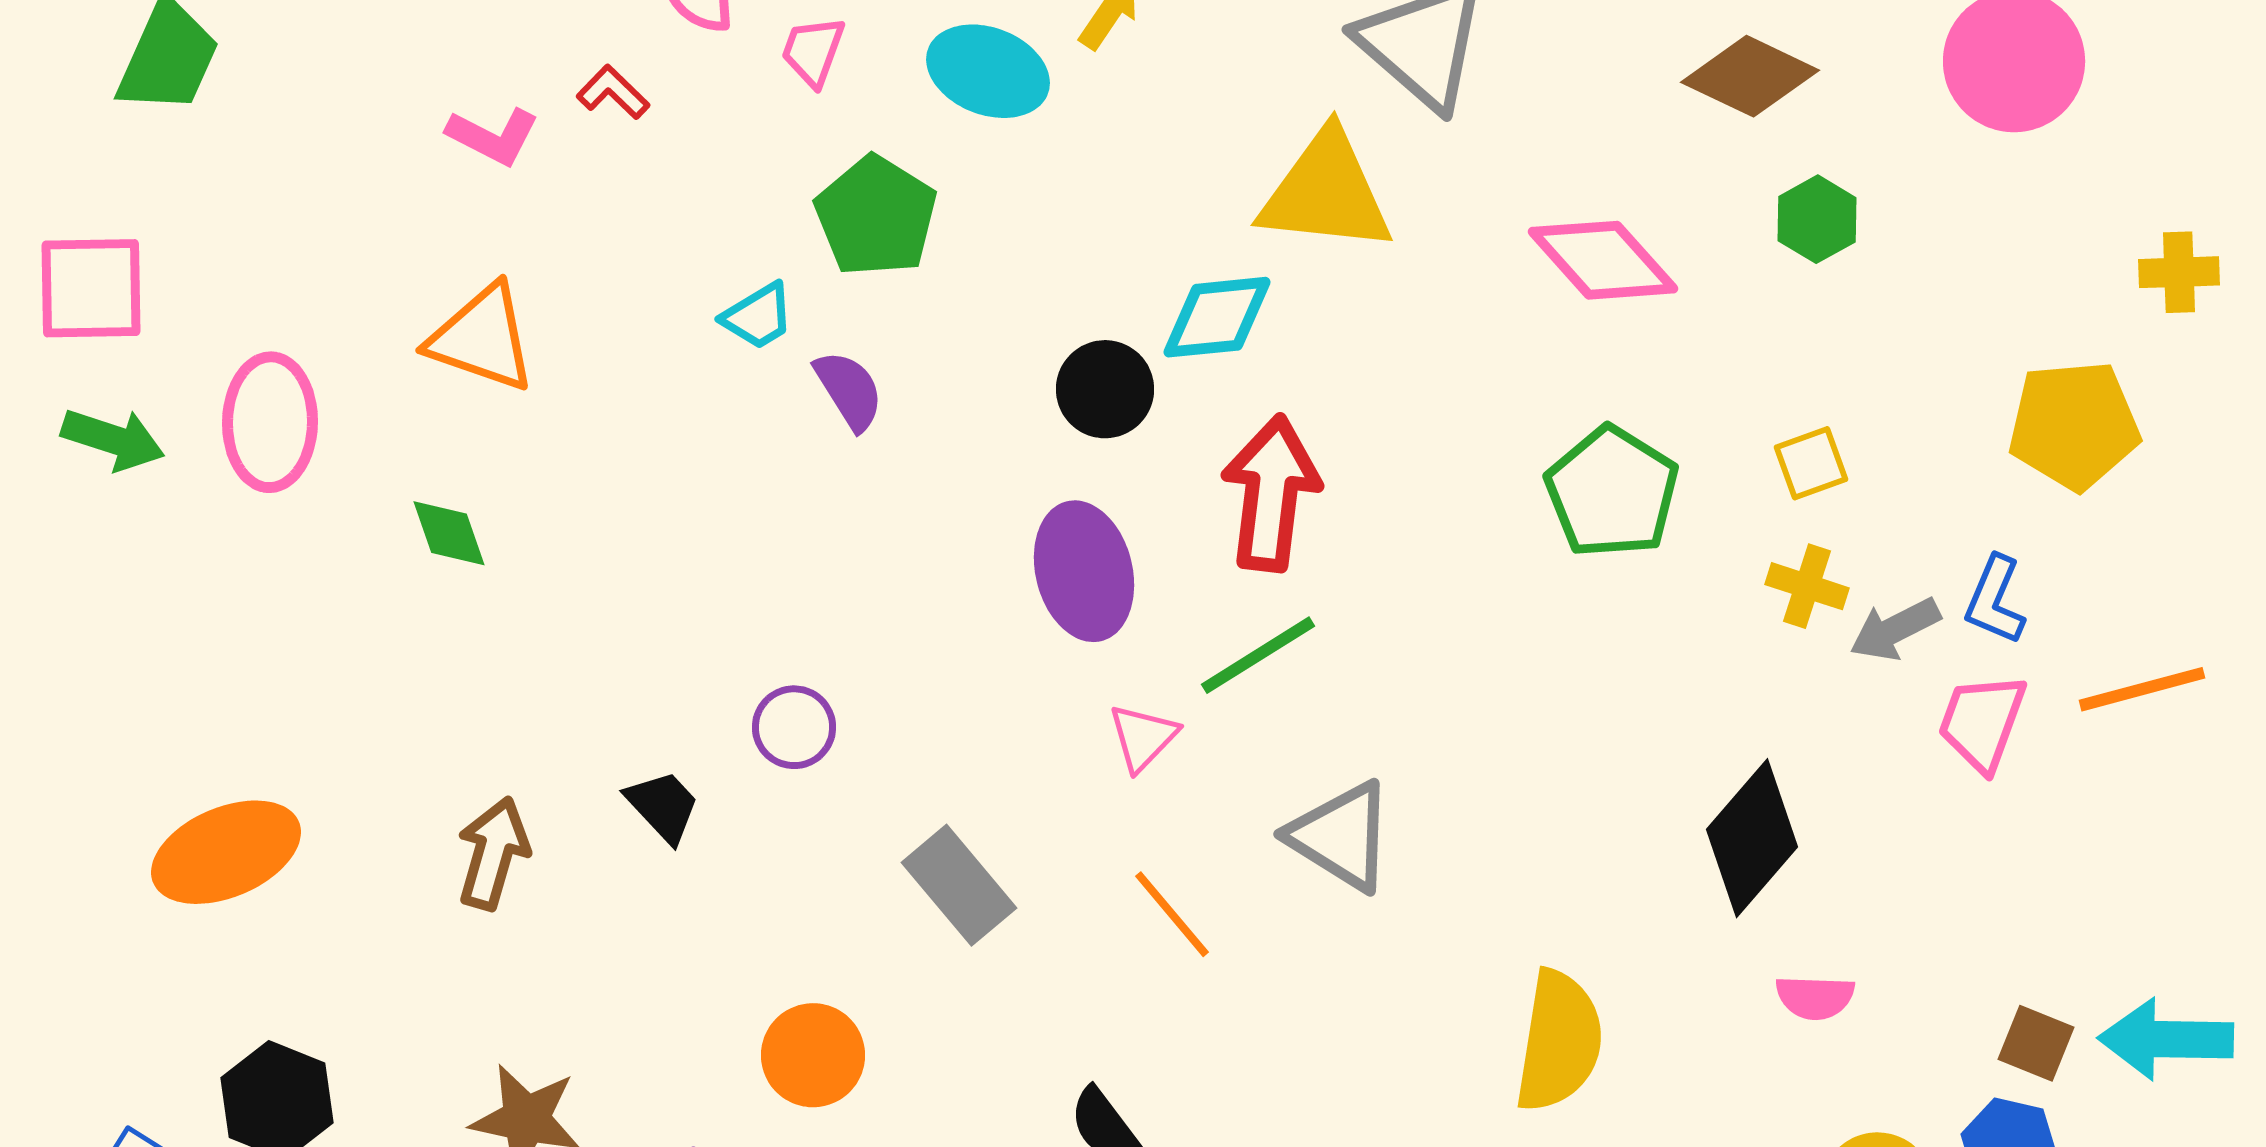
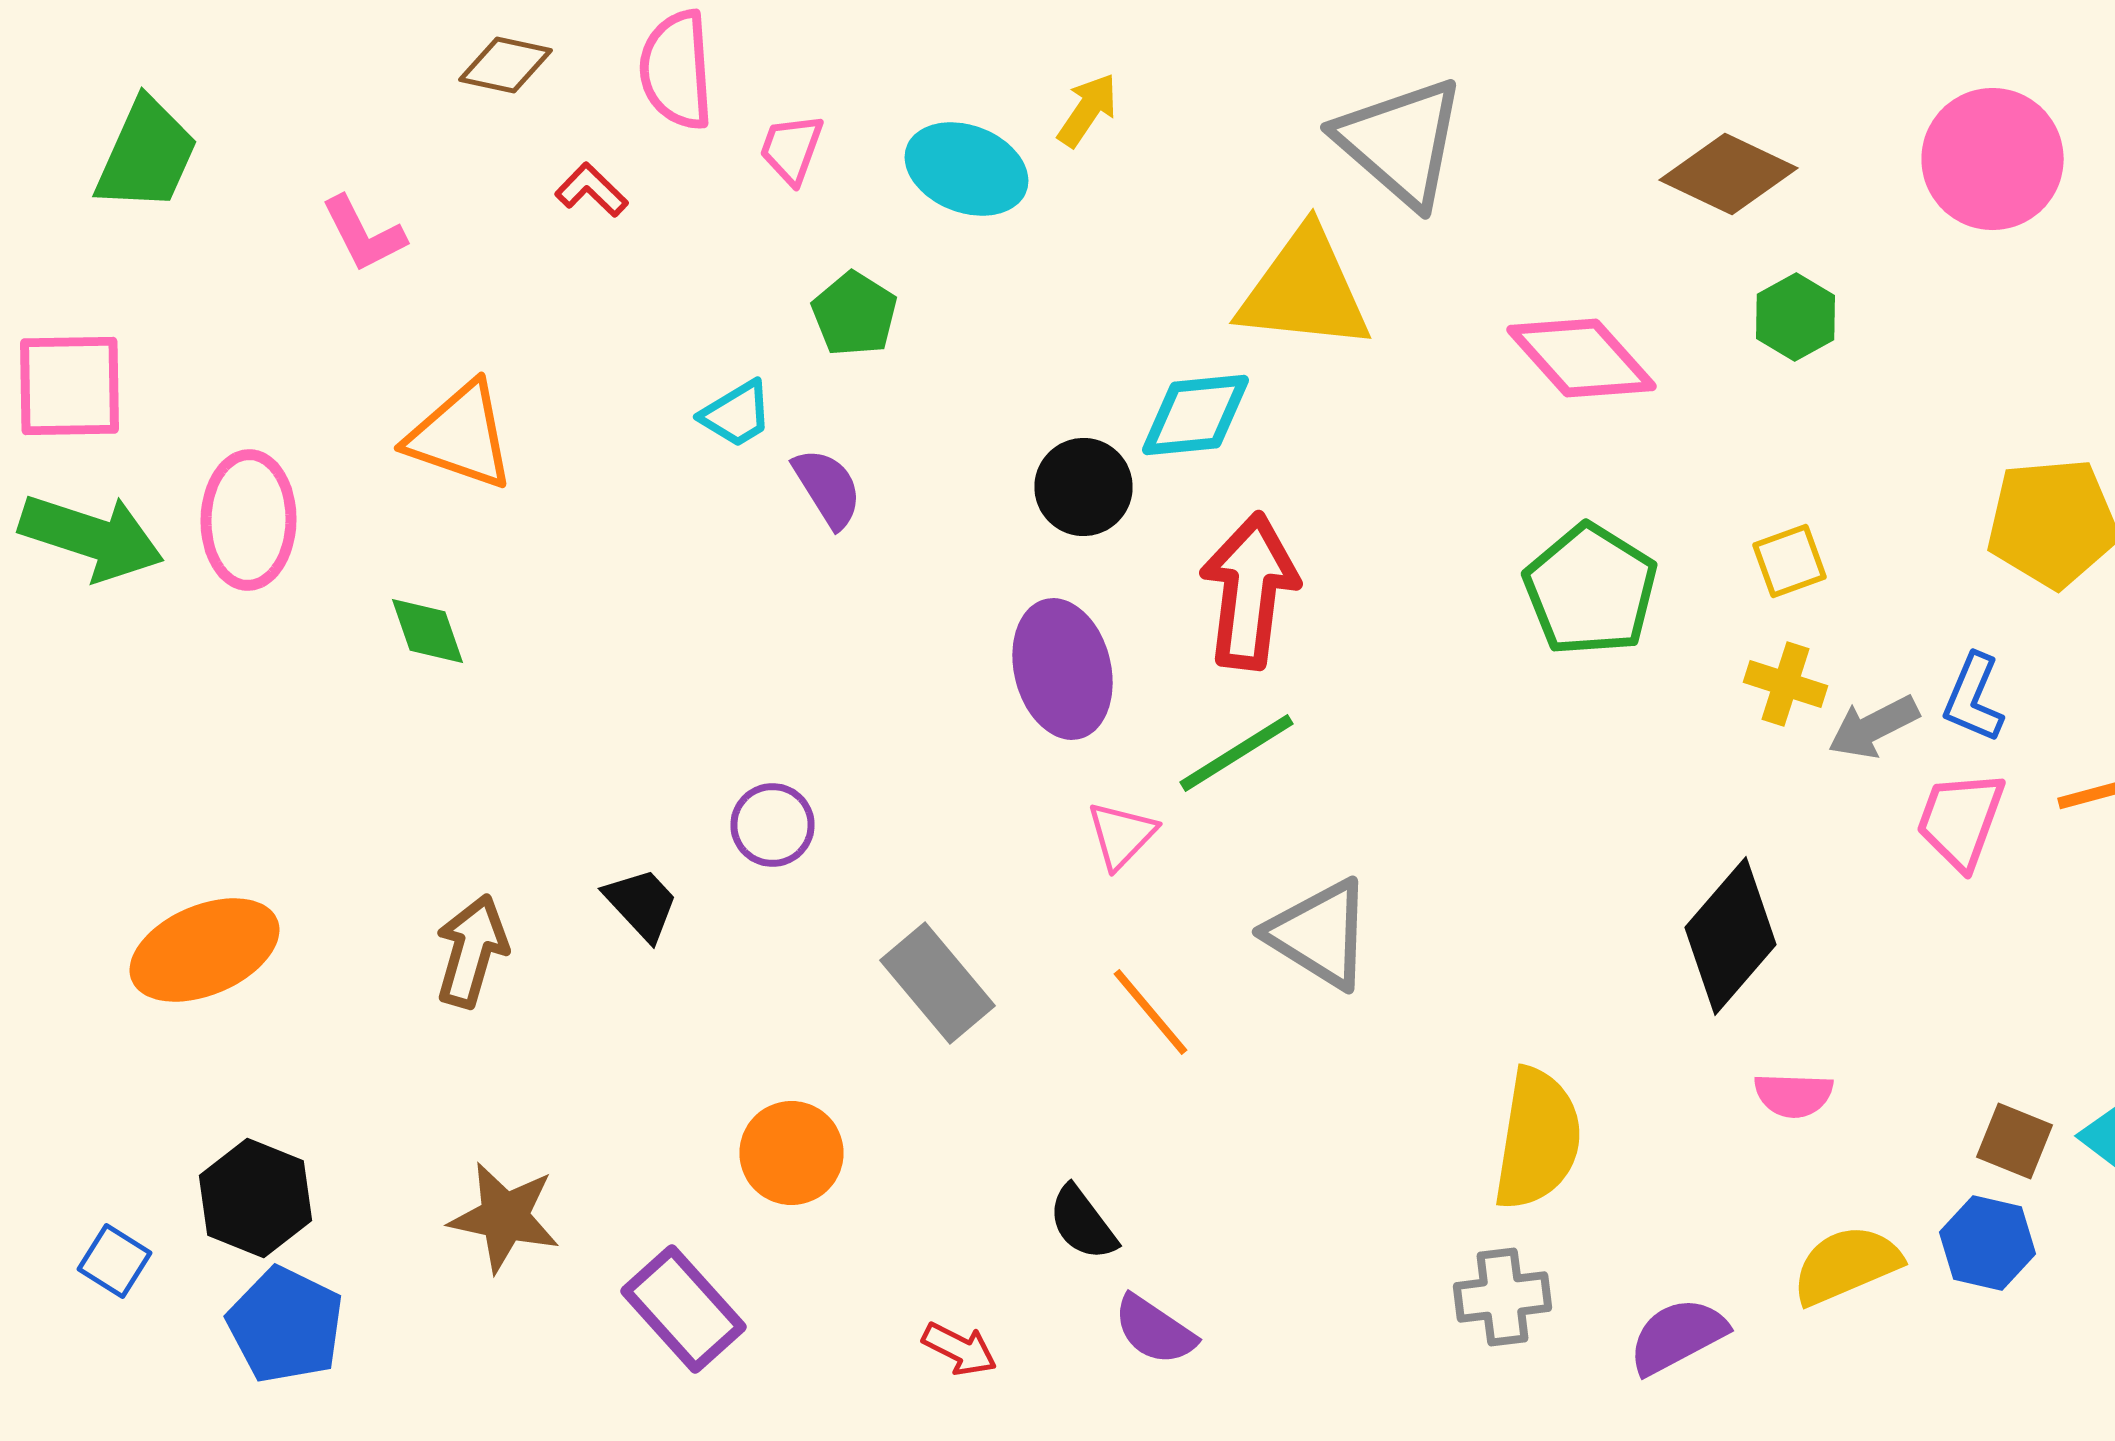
pink L-shape: (493, 136) -> (364, 234), moved, turned 36
green pentagon: (876, 216) -> (854, 314), size x0.7
green arrow: (113, 439) -> (92, 537), size x1.4

